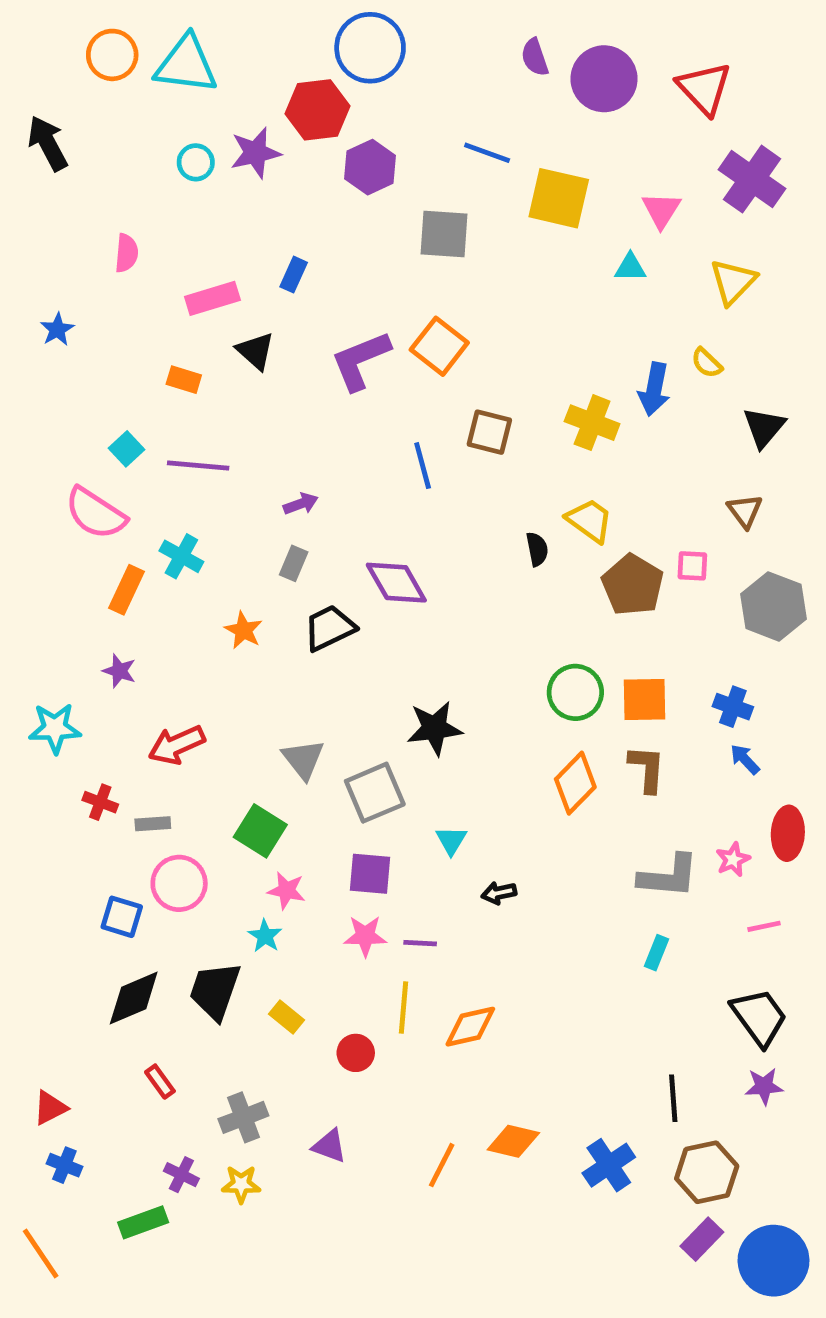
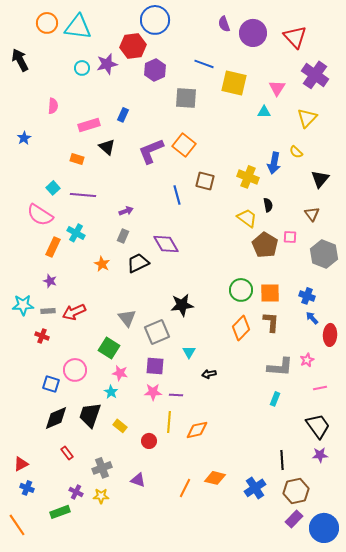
black semicircle: (537, 549) -> (268, 205), moved
gray rectangle: (153, 824) -> (48, 311), moved
red ellipse: (788, 833) -> (330, 335), moved

